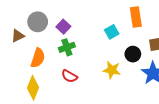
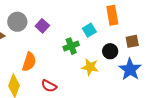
green cross: (67, 47) -> (71, 46), moved
orange semicircle: (38, 58) -> (29, 62), moved
red semicircle: (69, 76) -> (49, 86), moved

